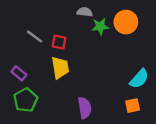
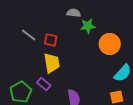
orange circle: (126, 22) -> (110, 44), moved
purple rectangle: (19, 73) -> (44, 84), moved

